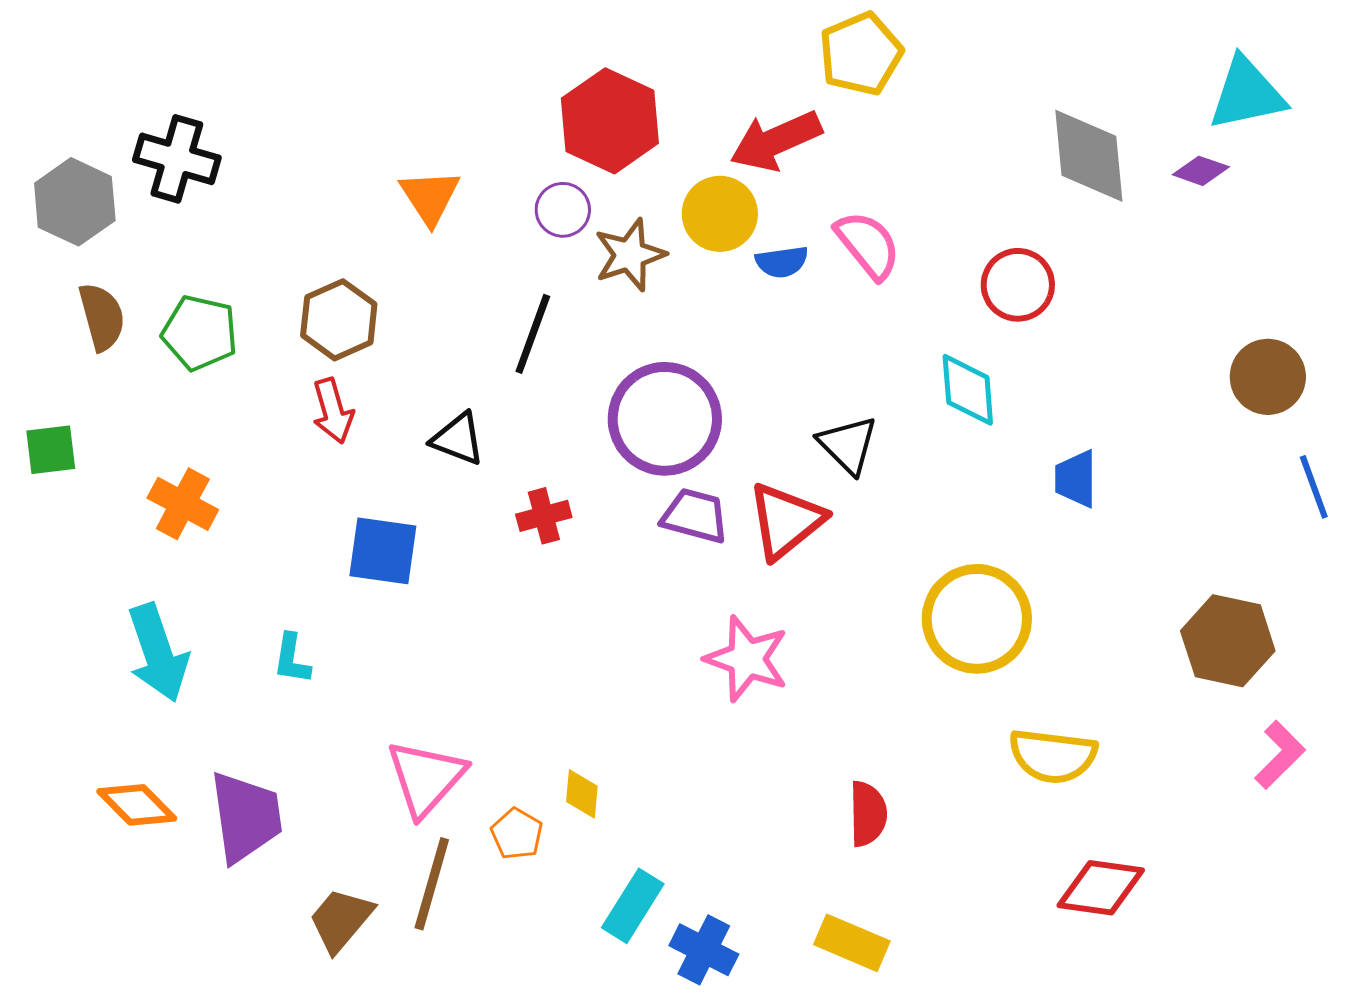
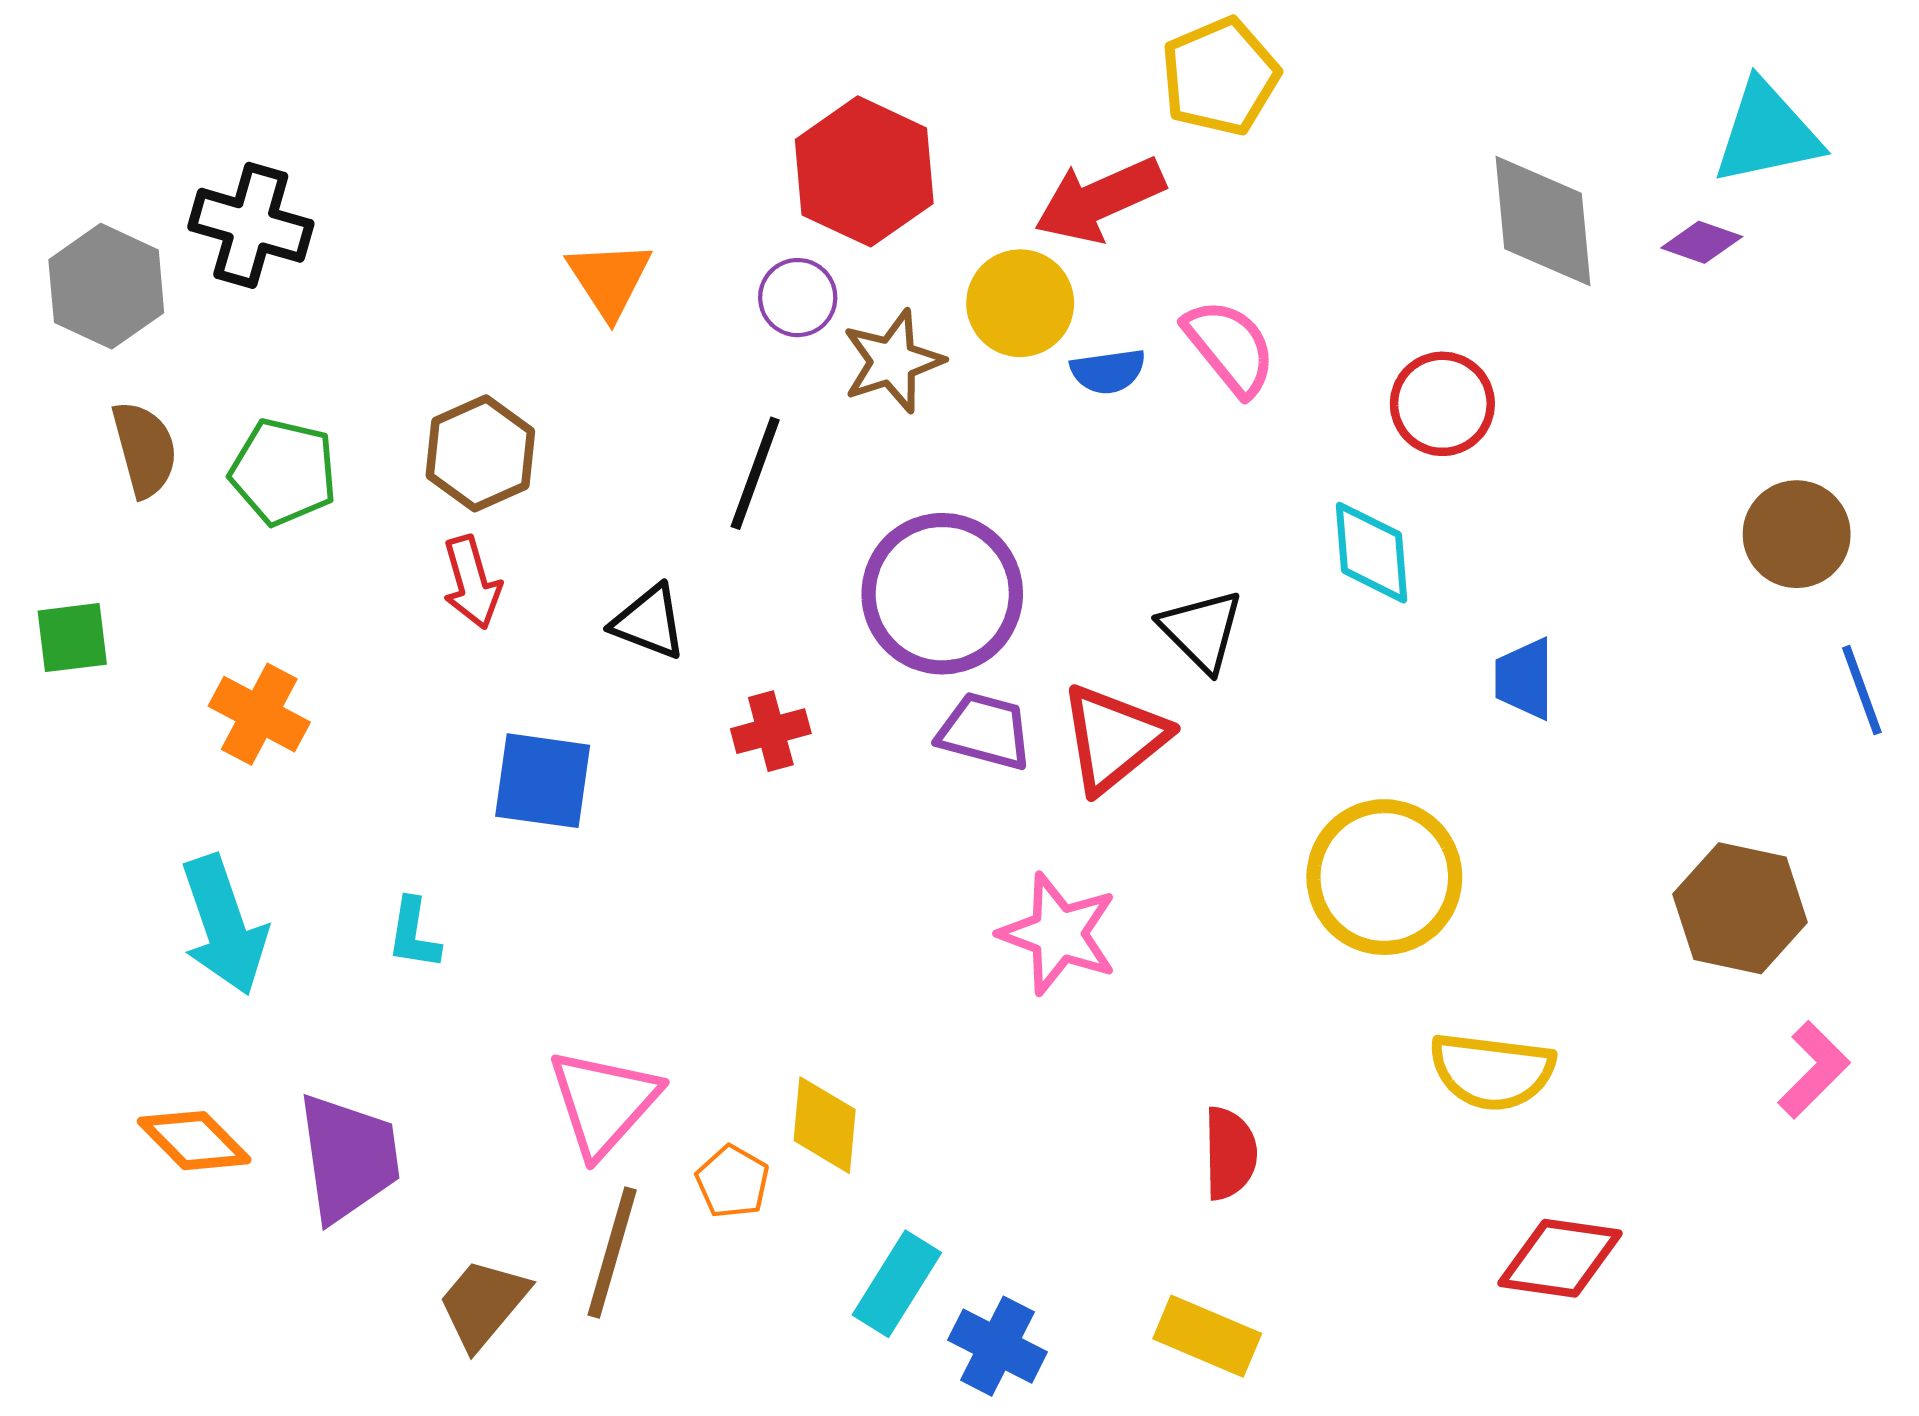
yellow diamond: (582, 794) -> (825, 1125), size x1.4

